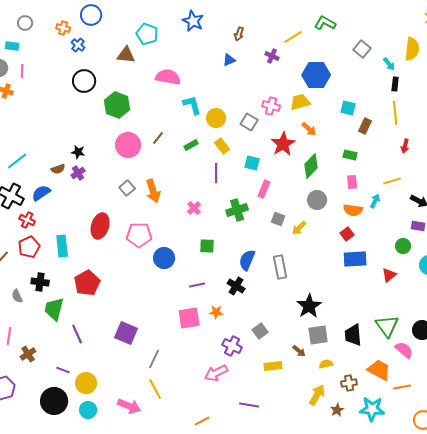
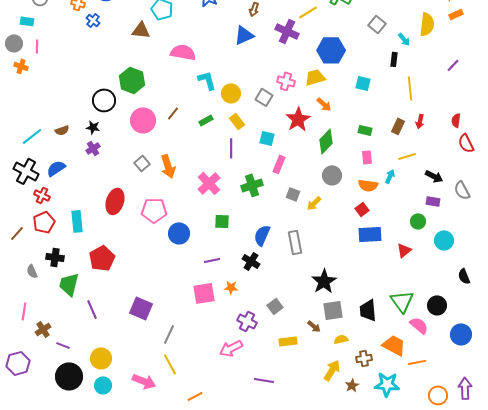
purple cross: (272, 56) -> (287, 31), size x1.6
blue triangle: (229, 60) -> (244, 35), size x1.5
black circle: (84, 81) -> (104, 100), moved
black rectangle: (395, 84) -> (394, 59), moved
brown rectangle: (365, 126) -> (398, 126), moved
brown semicircle: (58, 169) -> (62, 130), moved
pink cross: (194, 208) -> (209, 183), size x1.6
purple line: (63, 370) -> (63, 345), moved
orange line: (202, 421) -> (195, 396), moved

